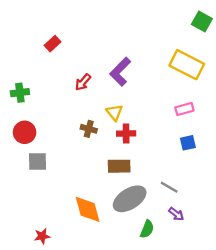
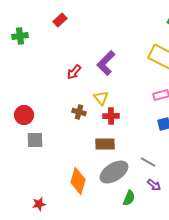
red rectangle: (53, 44) -> (60, 20), moved
green cross: (20, 93) -> (20, 36), moved
orange diamond: (88, 209) -> (78, 181), turned 32

